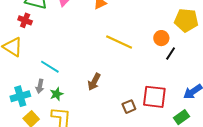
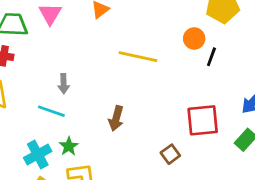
gray arrow: (40, 86) -> (64, 84), moved
cyan cross: (20, 96) -> (38, 154), moved
brown square: (129, 107) -> (170, 154), moved

